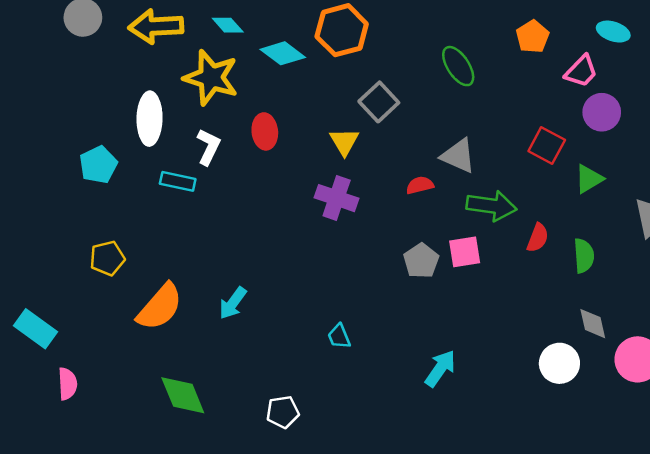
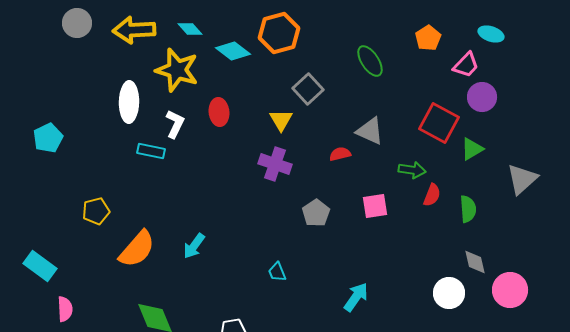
red square: (547, 146) -> (439, 123), size x1.4
cyan pentagon: (98, 165) -> (48, 138), moved
green arrow: (492, 206) -> (412, 170), moved, size x0.7
gray pentagon: (421, 261) -> (316, 213), moved

